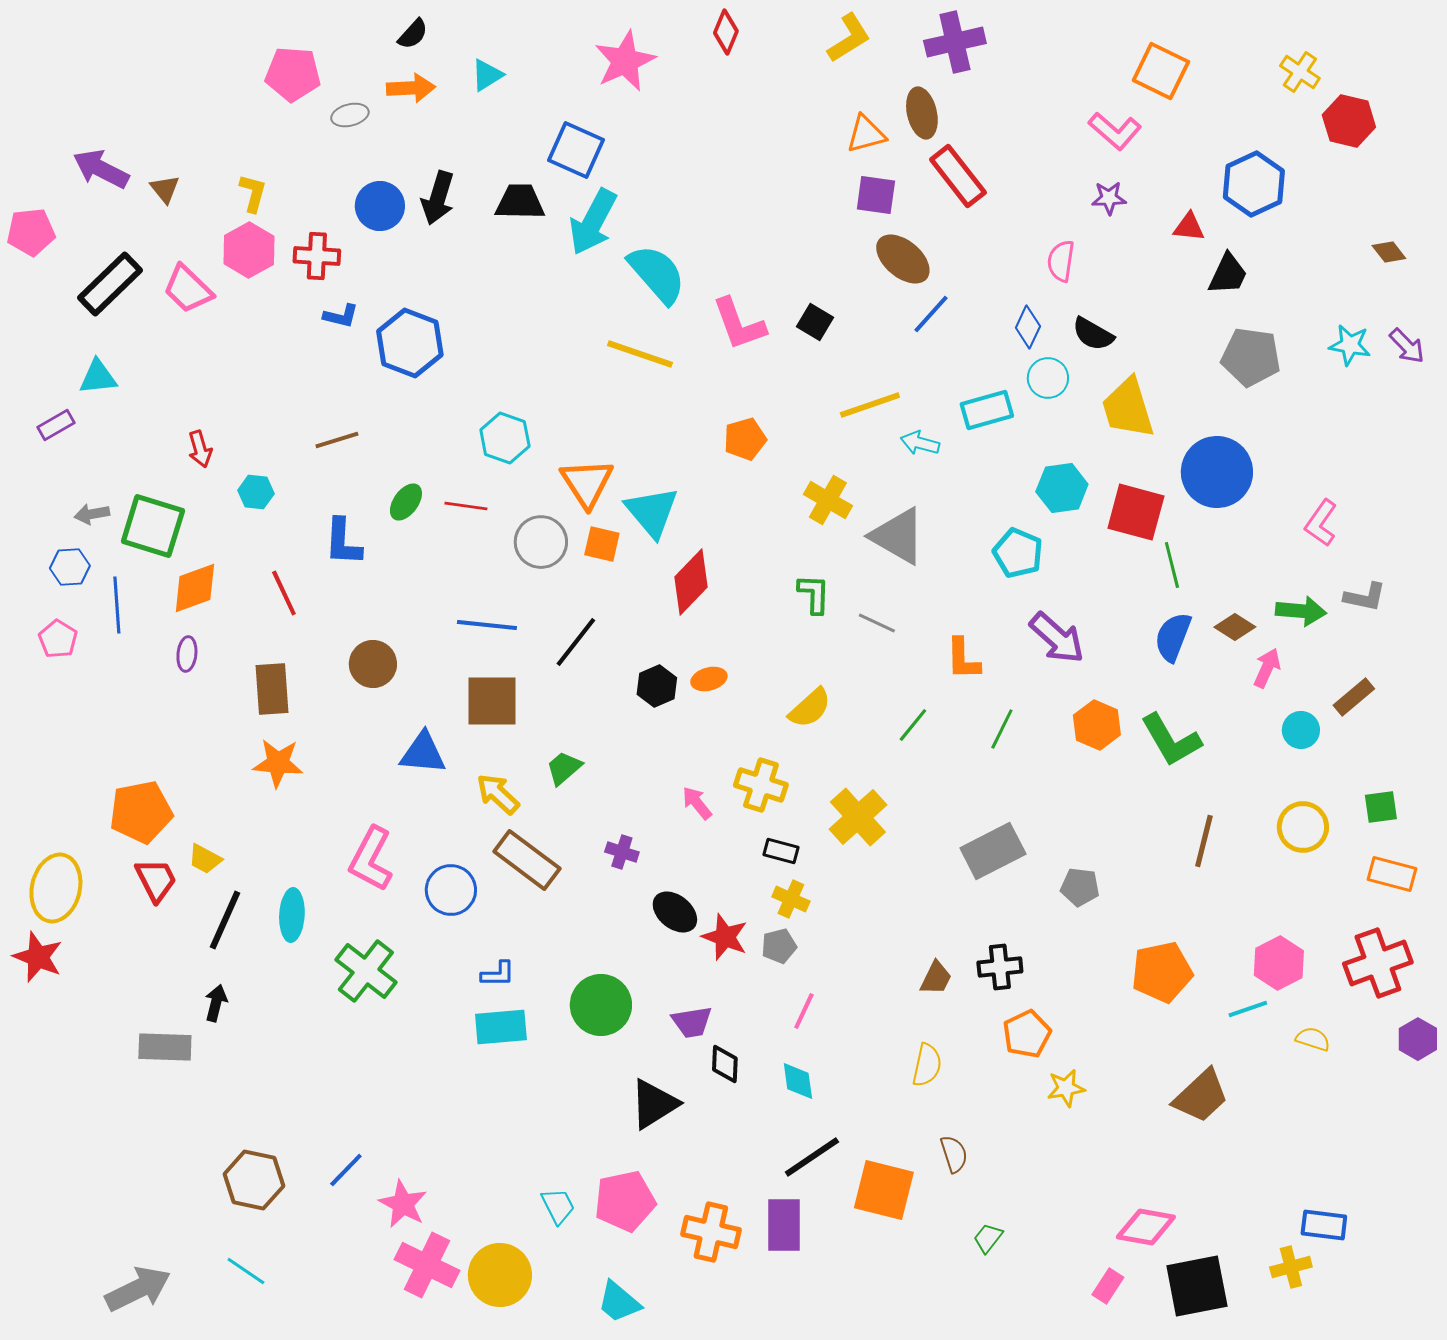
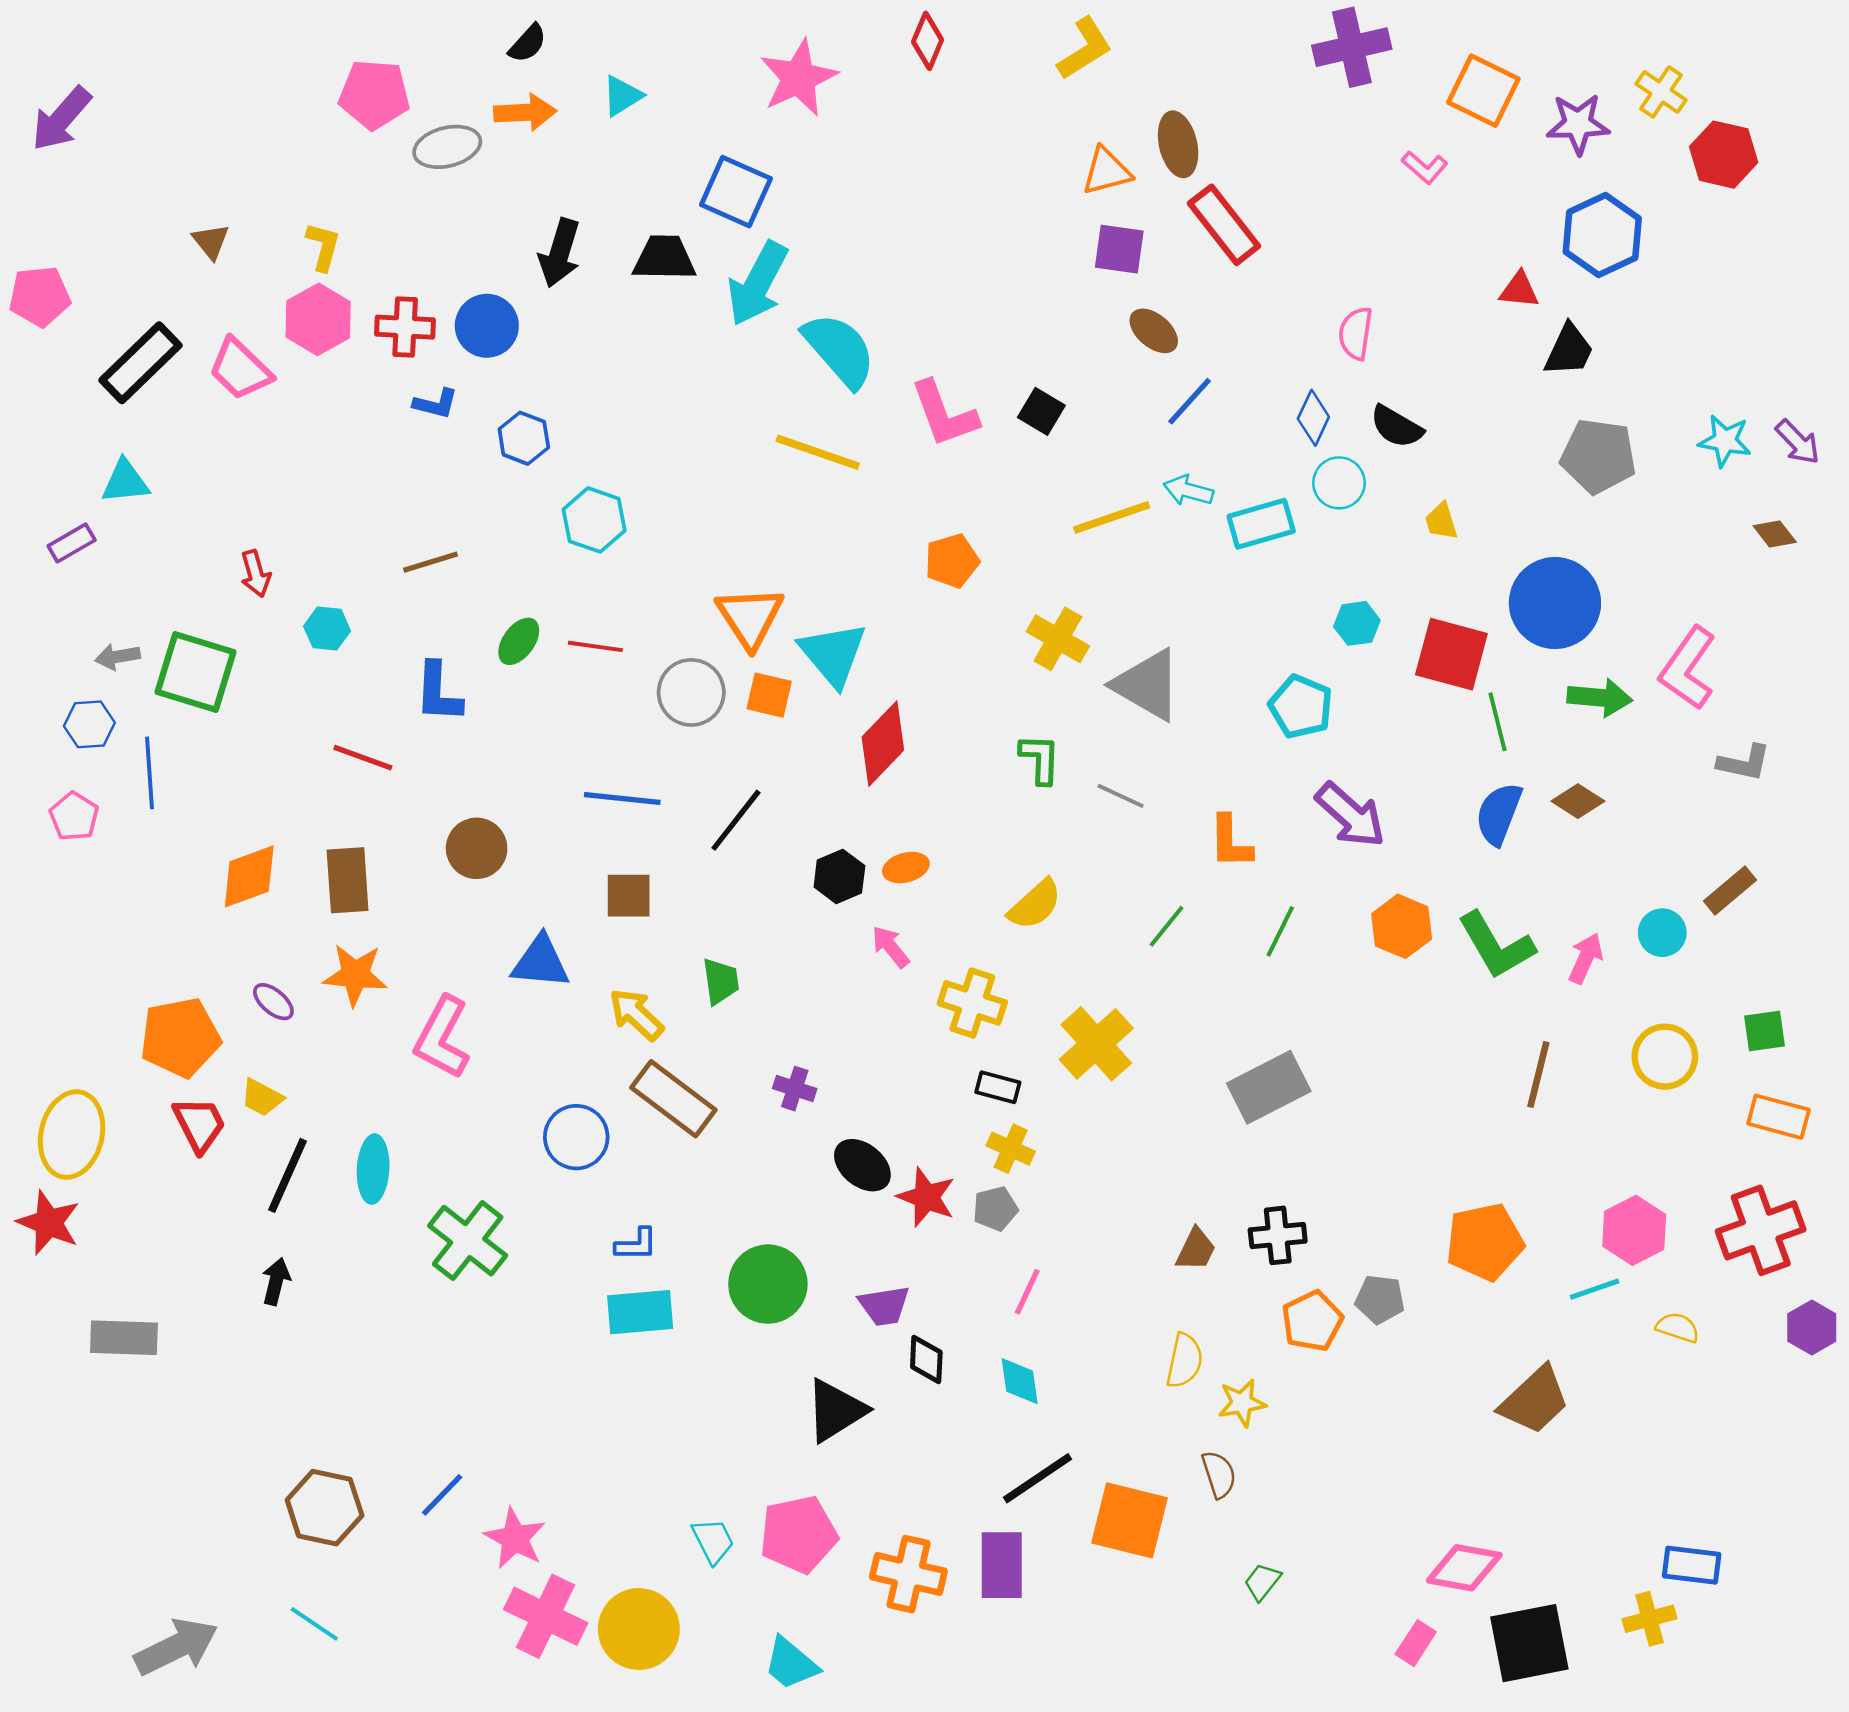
purple cross: (955, 42) -> (1352, 47), moved
gray ellipse: (350, 115) -> (447, 147), size x1.4
pink L-shape: (1115, 131) -> (1425, 167), size x0.7
purple arrow: (101, 169) -> (61, 119), moved, turned -76
purple star: (1109, 198) -> (1578, 124), moved, size x1.4
blue circle: (380, 206) -> (487, 326), moved
brown diamond: (1389, 252) -> (1775, 534), moved
brown ellipse: (903, 259) -> (1154, 331), size x0.7
blue hexagon: (410, 343) -> (524, 438), size x0.6
yellow trapezoid: (1128, 408) -> (1441, 521), size x0.5
cyan hexagon: (505, 438) -> (594, 520), moved
cyan arrow: (920, 443) -> (1188, 491), moved
cyan hexagon: (1062, 488) -> (1357, 623), size x0.7
pink L-shape: (1321, 523) -> (1688, 668), size x1.4
orange diamond: (195, 588) -> (249, 876), moved
red line: (284, 593) -> (363, 758), turned -45
green arrow: (1301, 611) -> (1600, 698), moved
purple ellipse: (187, 654) -> (273, 1002), moved, turned -56
pink arrow: (1267, 668) -> (1586, 958), moved
brown square: (492, 701) -> (629, 896), size x0.7
green trapezoid: (564, 768) -> (721, 981), turned 123
pink arrow: (697, 803) -> (891, 947), moved
pink L-shape: (371, 859) -> (442, 1037), moved
gray pentagon: (1080, 887) -> (1380, 1299), moved
gray rectangle: (165, 1047) -> (124, 1338), moved
yellow star: (1066, 1088) -> (1242, 1403), moved

